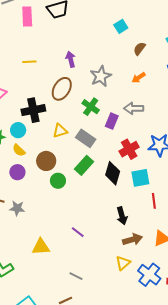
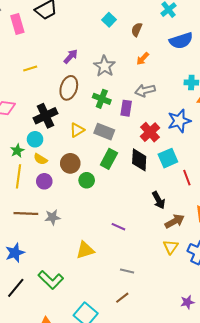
cyan square: (121, 26) -> (109, 20), moved
purple arrow: (71, 59) -> (71, 56), turned 70

